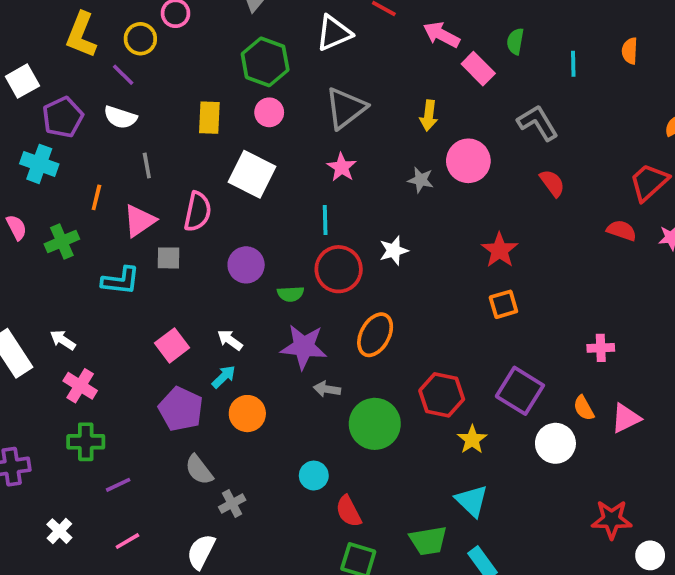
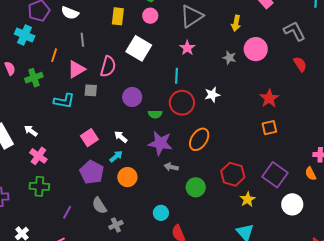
orange semicircle: (584, 408) -> (311, 174), moved
green circle: (375, 424) -> (196, 187), size x0.7
purple line: (118, 485) -> (67, 212), moved, turned -40

